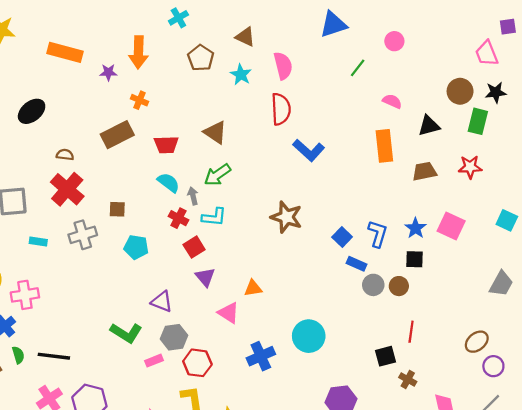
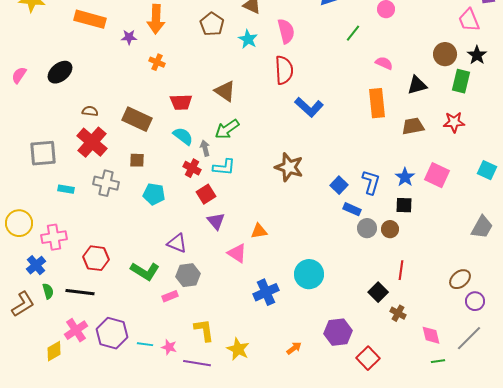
black star: (496, 92) -> (477, 55), turned -30
brown rectangle: (117, 135) -> (137, 119), moved, turned 52
gray cross: (83, 235) -> (106, 183), turned 30
black square: (385, 356) -> (378, 292), turned -30
red hexagon: (197, 363) -> (96, 258), moved

